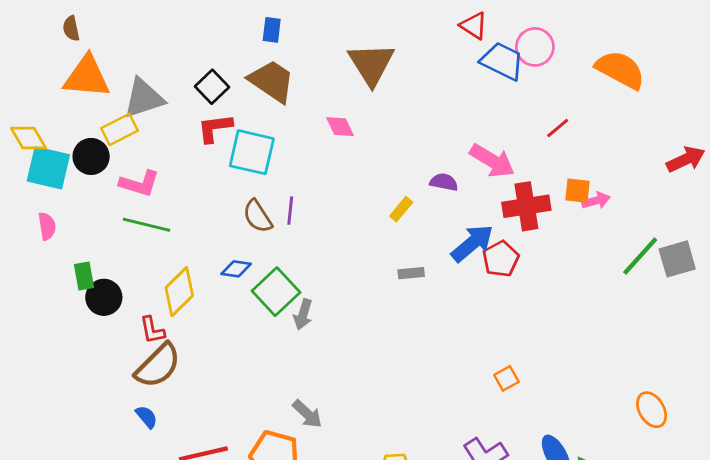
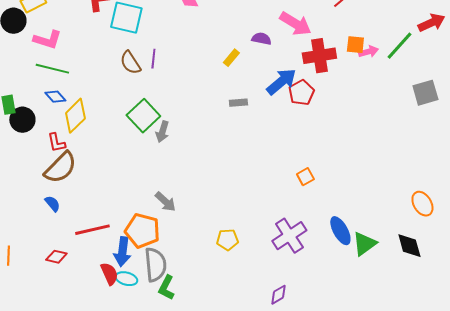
green line: (640, 256) -> (399, 46), moved
blue diamond: (236, 269) -> (55, 97), moved, turned 40
orange ellipse: (652, 410) -> (422, 204), moved

